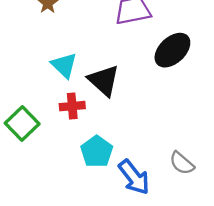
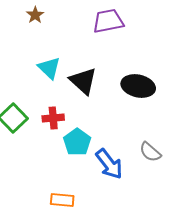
black ellipse: (172, 50) -> (138, 86), moved, turned 56
red cross: (72, 106) -> (53, 118), moved

